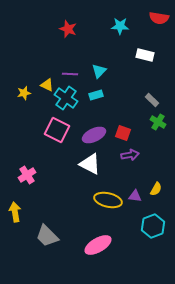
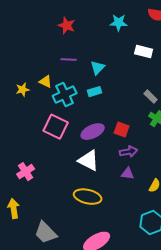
purple line: (70, 74) -> (69, 60), moved
cyan cross: (66, 98) -> (65, 95), turned 30
purple triangle: (135, 196) -> (128, 174), moved
yellow ellipse: (108, 200) -> (88, 197), moved

